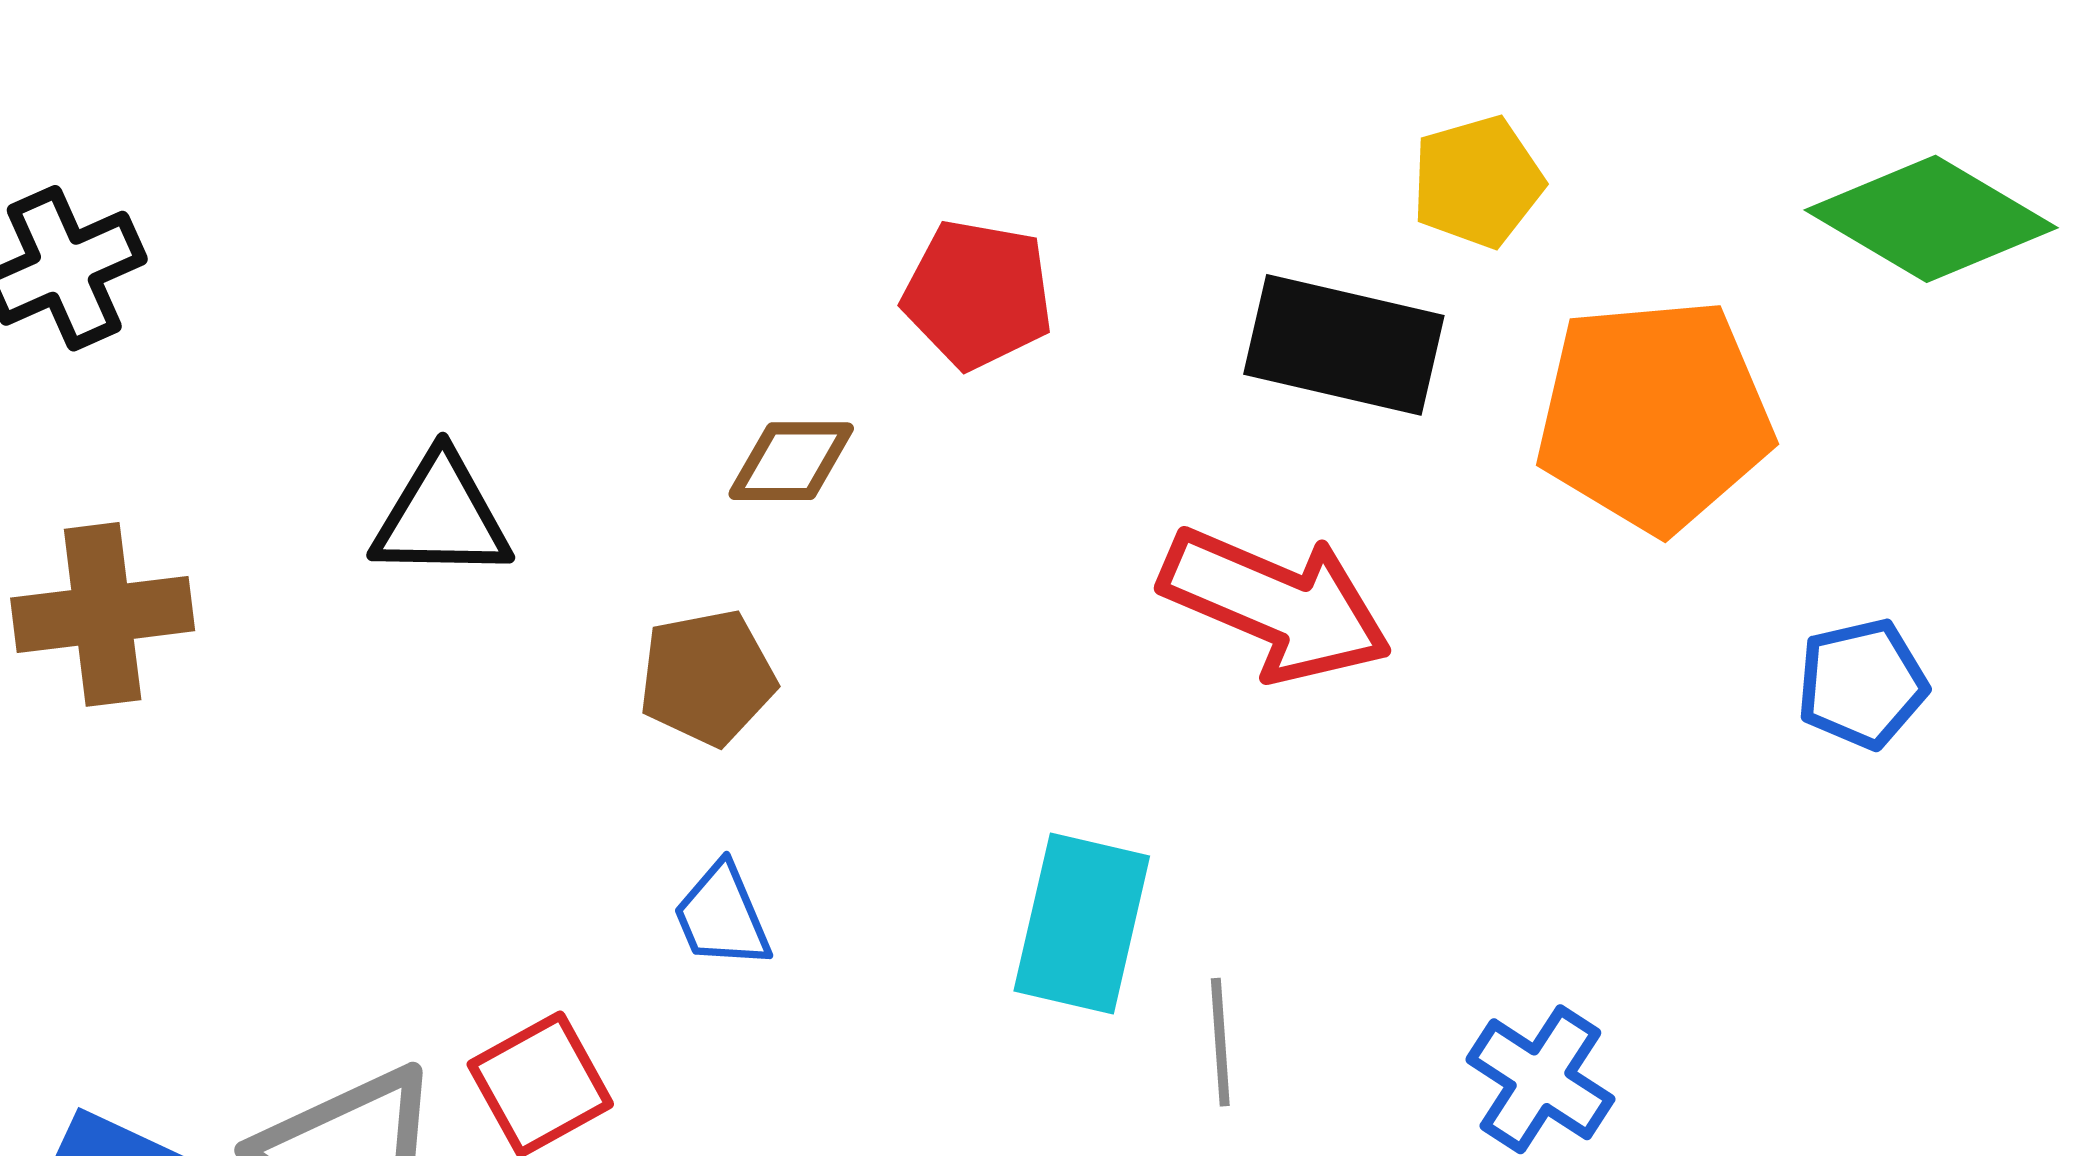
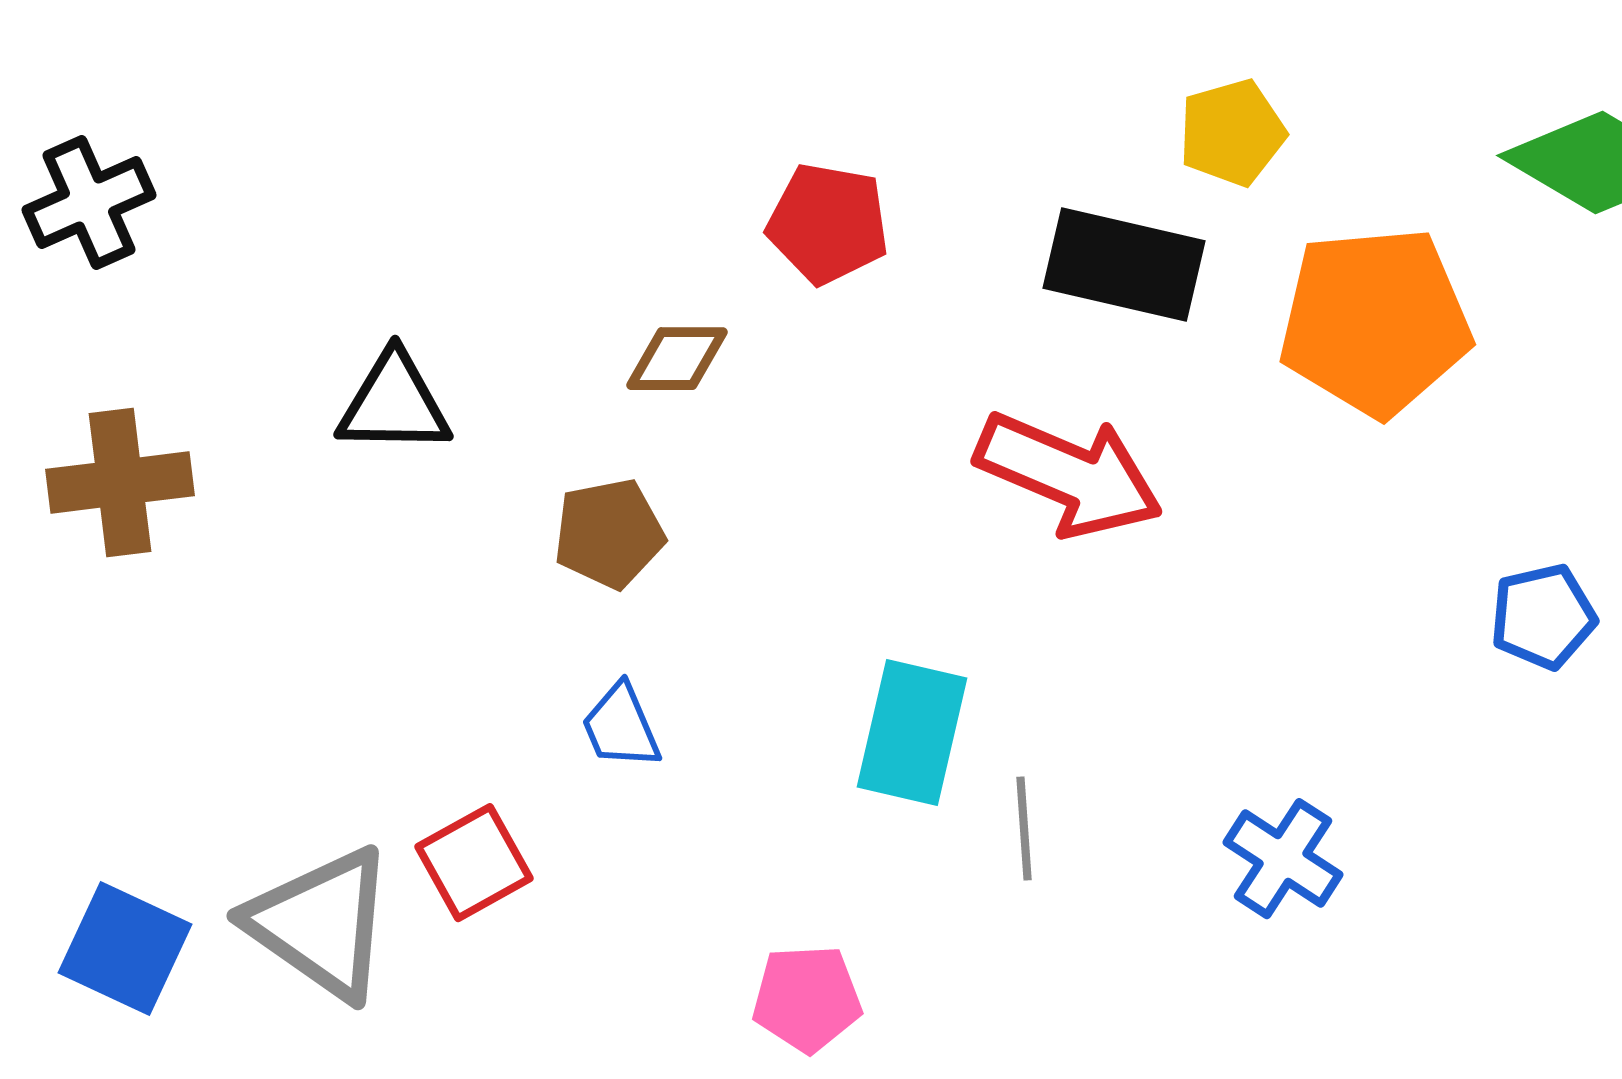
blue pentagon: (1862, 684) -> (1543, 617), moved

